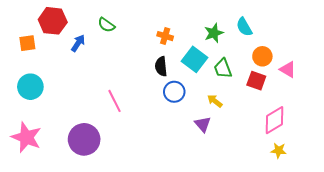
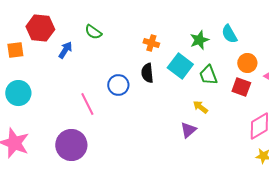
blue circle: (174, 92) -> (118, 85), moved
pink line: (114, 101) -> (87, 104), moved
purple triangle: (203, 124) -> (188, 130), turned 30

